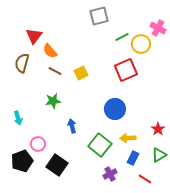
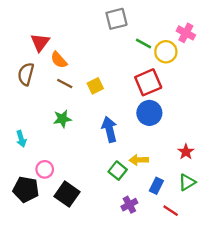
green line: (122, 37) -> (143, 44), turned 56
blue circle: (115, 109) -> (149, 113), moved
blue arrow: (72, 126) -> (109, 129), moved, size x1.5
yellow arrow: (128, 138) -> (139, 160), moved
green square: (100, 145) -> (118, 171), size x0.7
black pentagon: (22, 161) -> (26, 189), turned 30

